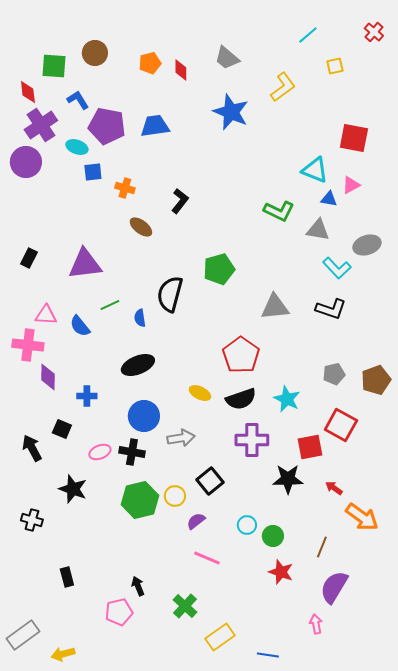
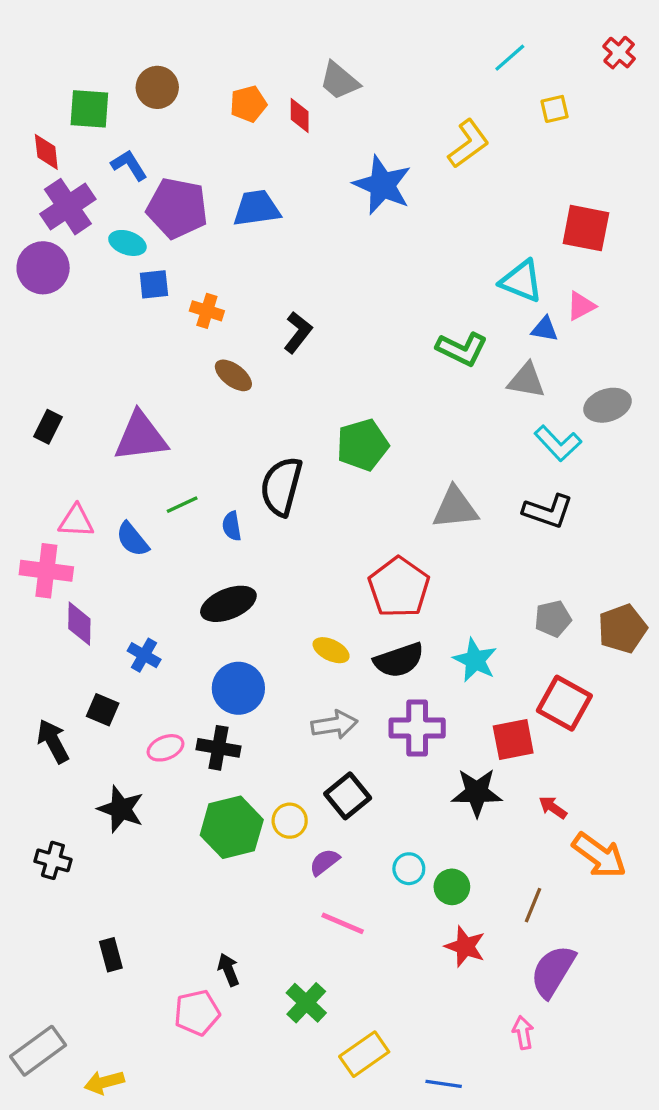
gray trapezoid: (227, 58) -> (339, 81), moved
blue cross: (87, 396) -> (144, 655), turned 30
gray arrow: (181, 438) -> (334, 725), moved

